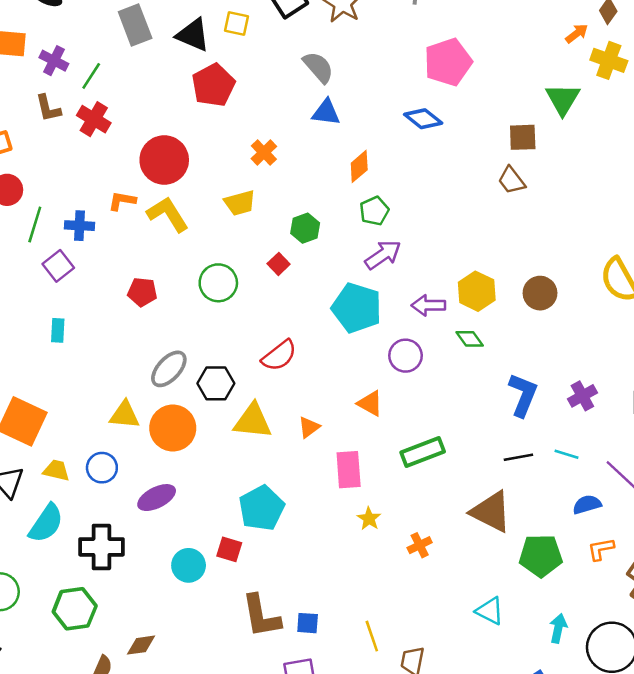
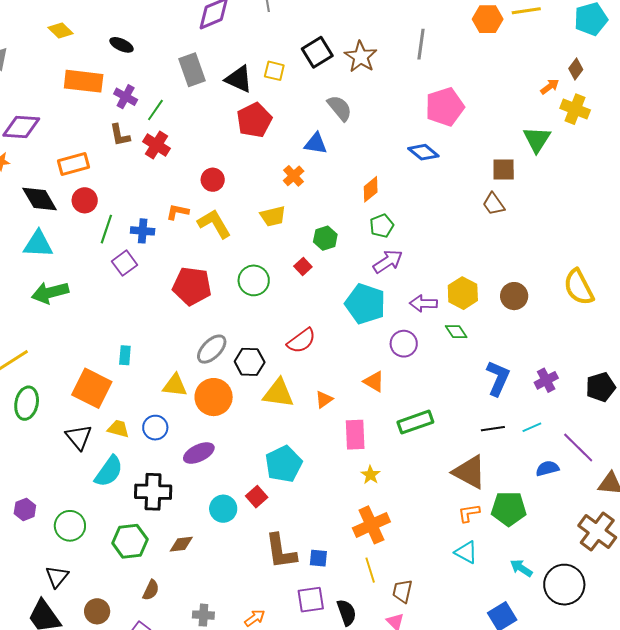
blue triangle: (326, 112) -> (316, 144), moved
red circle: (164, 160) -> (213, 180), size x0.6
red pentagon: (142, 292) -> (192, 286), size x1.6
cyan rectangle: (58, 330) -> (125, 355), moved
cyan line: (566, 454) -> (532, 427), turned -42
orange cross: (420, 545) -> (371, 525), moved, size x1.8
red square: (229, 549) -> (257, 497), turned 30
orange L-shape: (601, 549) -> (469, 513), moved
cyan arrow: (558, 628) -> (521, 568), turned -70
brown diamond: (141, 645) -> (181, 544), moved

